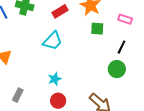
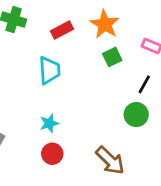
green square: (97, 29) -> (112, 57), turned -32
cyan trapezoid: (53, 41) -> (49, 70), turned -50

